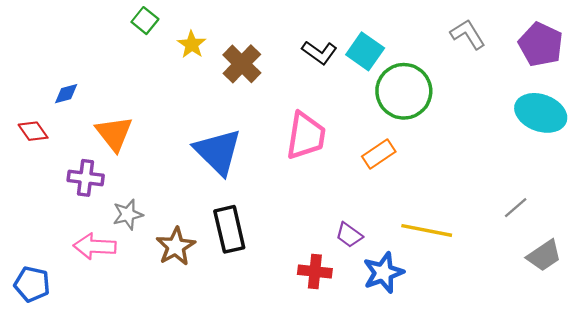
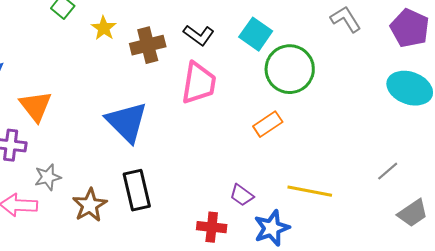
black L-shape: (319, 52) -> (199, 35), moved
brown cross: (242, 64) -> (148, 45), turned 32
pink trapezoid: (306, 136) -> (199, 83), moved

